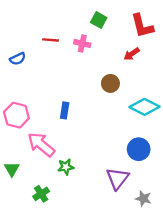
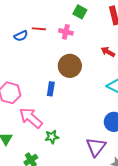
red arrow: (132, 54) -> (108, 52), moved, turned 64
blue semicircle: (18, 59) -> (21, 36), moved
brown circle: (110, 83) -> (70, 66), moved, size x1.5

